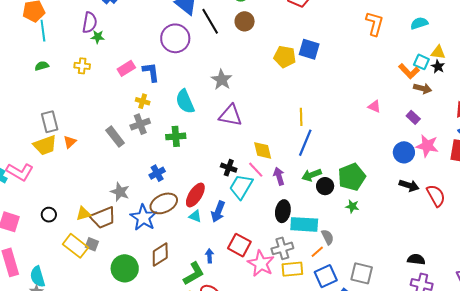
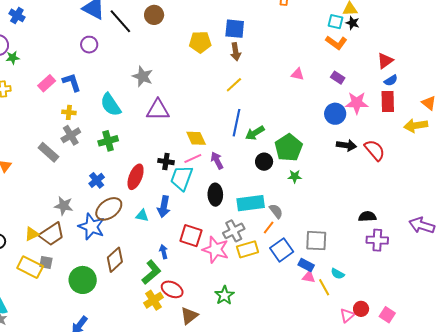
purple circle: (175, 38) -> (89, 45), size x0.6
blue square: (309, 49) -> (235, 29), moved
orange L-shape: (409, 71) -> (336, 43), moved
brown arrow: (423, 88) -> (236, 52), moved, turned 78
yellow line: (301, 117) -> (234, 85), moved, turned 60
pink line: (256, 170) -> (193, 158), turned -60
green arrow: (312, 175) -> (255, 133), moved
red ellipse: (195, 195) -> (136, 177), moved
black ellipse: (283, 211) -> (215, 195), moved

